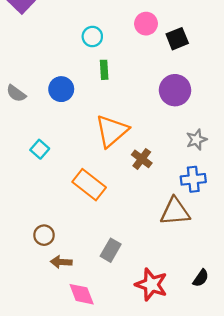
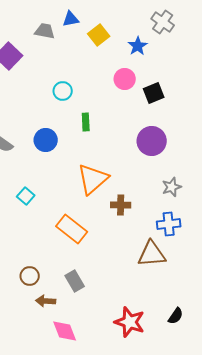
cyan circle: (92, 37) -> (63, 91), moved
brown cross: (142, 159) -> (121, 205), turned -36
gray rectangle: (111, 250) -> (75, 281), moved, turned -60

